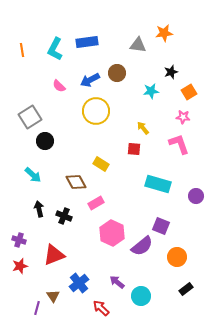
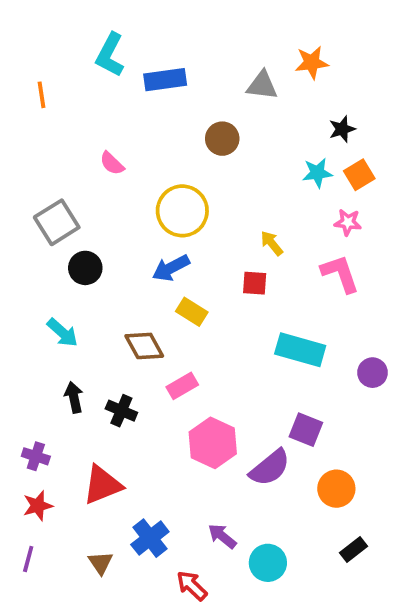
cyan L-shape: (55, 49) -> (110, 55), moved
black star: (171, 72) -> (342, 129), moved
blue arrow: (90, 80) -> (171, 268), moved
cyan star: (151, 91) -> (317, 173), moved
purple line: (37, 308) -> (28, 559), moved

